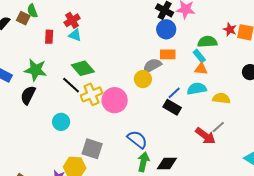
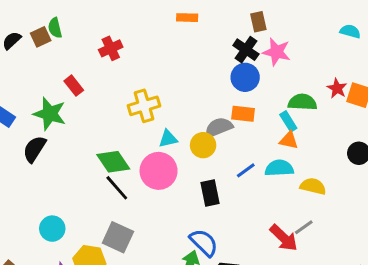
brown square: (23, 18) -> (41, 37), turned 32
cyan triangle: (75, 35) -> (168, 139), moved, turned -40
red rectangle: (49, 37) -> (74, 86), moved, turned -48
green diamond: (83, 68) -> (113, 162), moved
black line: (71, 85) -> (117, 188), moved
yellow cross: (92, 94) -> (144, 106), moved
black rectangle: (172, 107) -> (210, 193), moved, turned 42
cyan circle: (61, 122) -> (52, 229), moved
blue semicircle: (137, 139) -> (204, 243), moved

